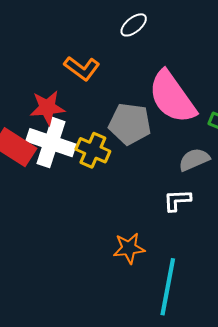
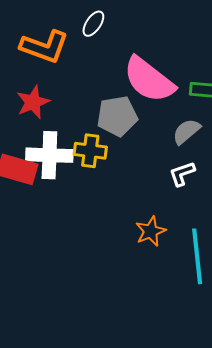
orange L-shape: (82, 68) -> (44, 47), moved, size x1.4
red star: (47, 108) -> (33, 102), moved

